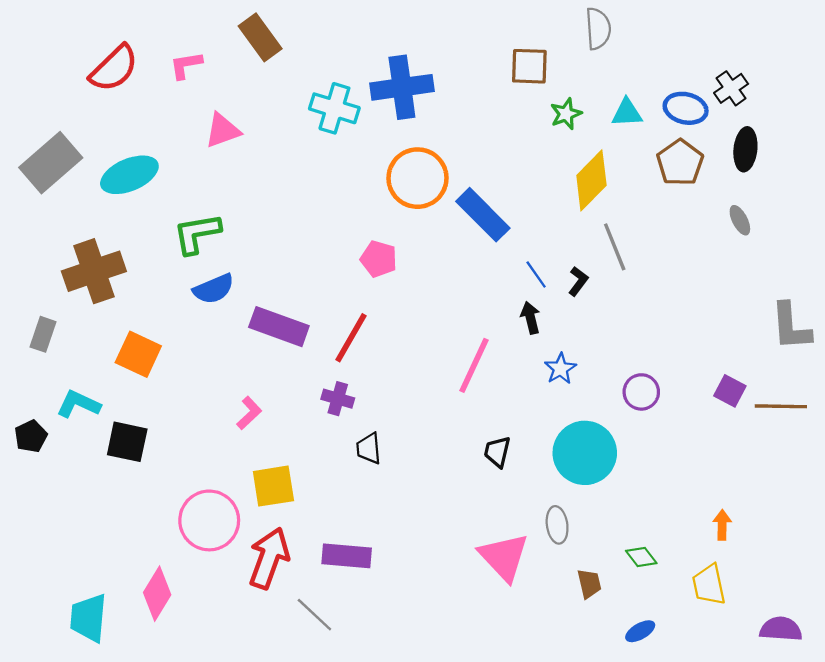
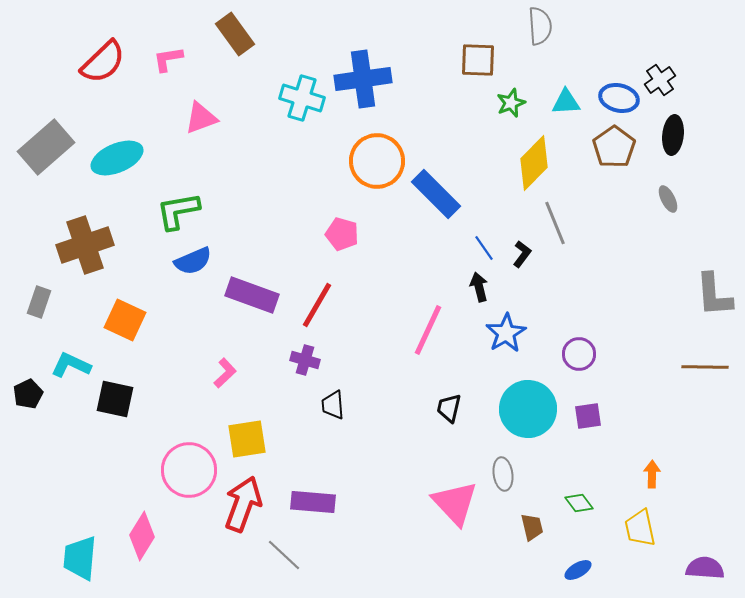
blue star: (560, 369) -> (506, 333), size x1.4
purple square: (730, 391) -> (588, 416), moved, turned -36

